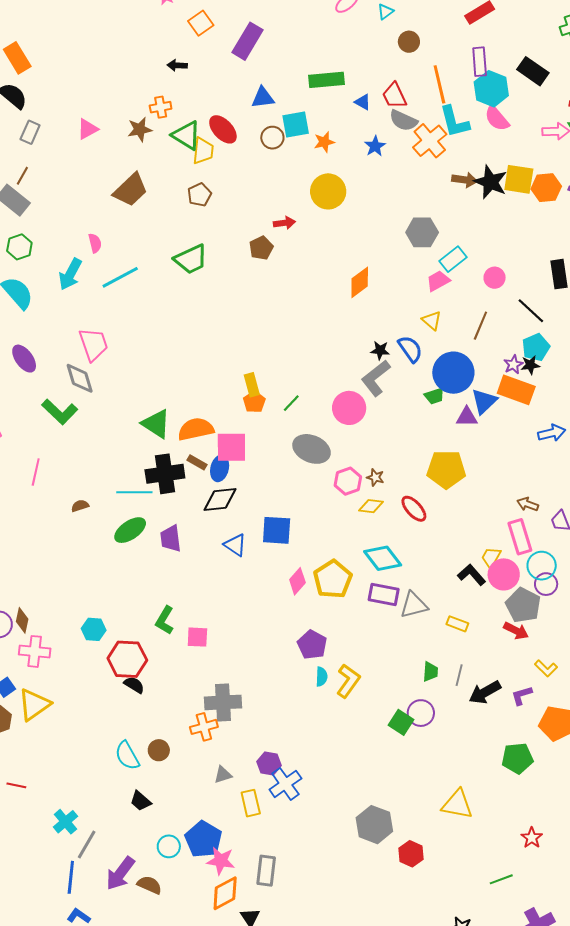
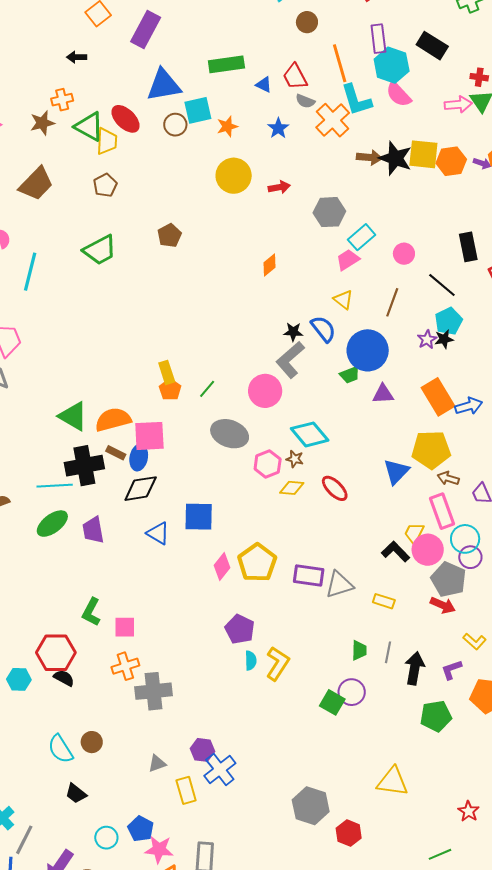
blue triangle: (263, 98) -> (164, 85), size x1.5
gray semicircle: (403, 120) -> (305, 101), size x0.7
red arrow: (284, 223) -> (279, 187), moved
cyan line: (120, 277) -> (30, 272), turned -45
orange diamond: (360, 282) -> (269, 265), size x0.7
orange rectangle: (516, 390) -> (438, 397), moved, turned 42
blue triangle: (484, 401) -> (396, 472), moved
yellow pentagon: (446, 469) -> (431, 450), moved
cyan diamond: (383, 558) -> (310, 434), moved
cyan hexagon: (94, 629) -> (19, 679), moved
black arrow: (485, 692) -> (415, 668), turned 132
orange cross: (204, 727) -> (125, 666), moved
green pentagon: (517, 758) -> (436, 716), moved
blue pentagon: (203, 839) -> (141, 829), size x0.7

